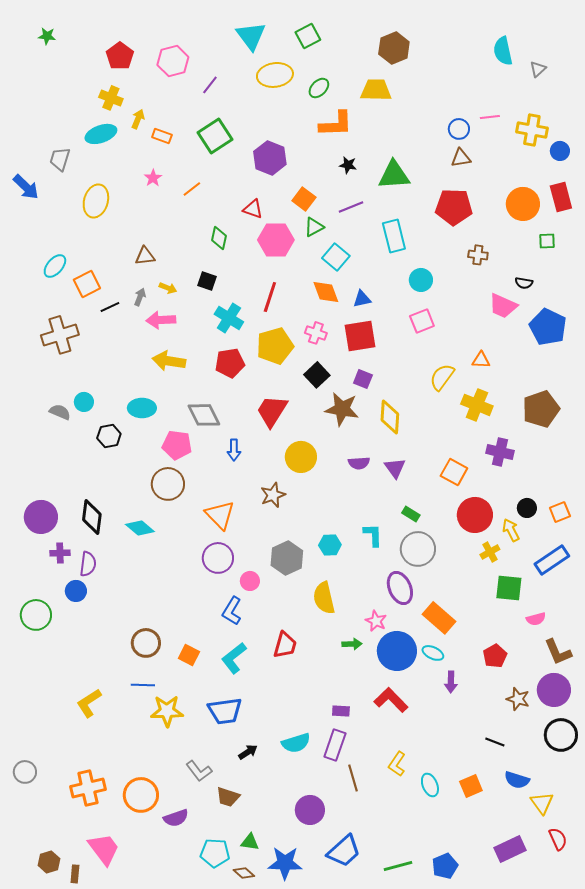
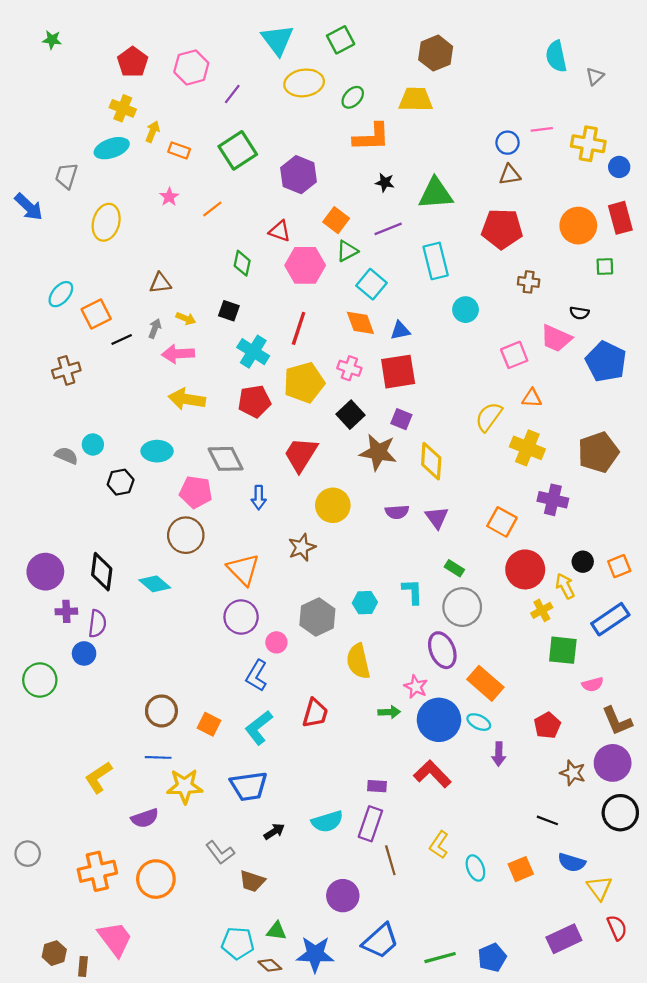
pink square: (422, 321) -> (514, 355), moved
brown cross: (60, 335) -> (66, 370), size x0.7
purple semicircle: (176, 818) -> (145, 818), moved

